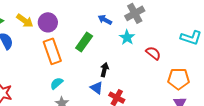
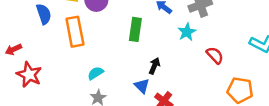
green rectangle: (84, 42) -> (135, 29), turned -36
orange rectangle: (52, 51) -> (75, 32), moved

